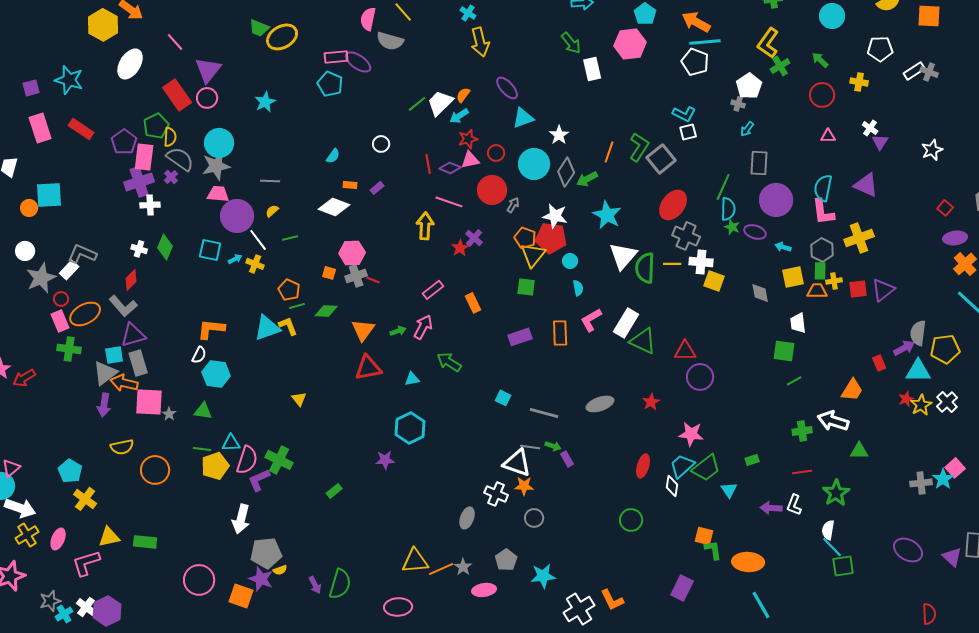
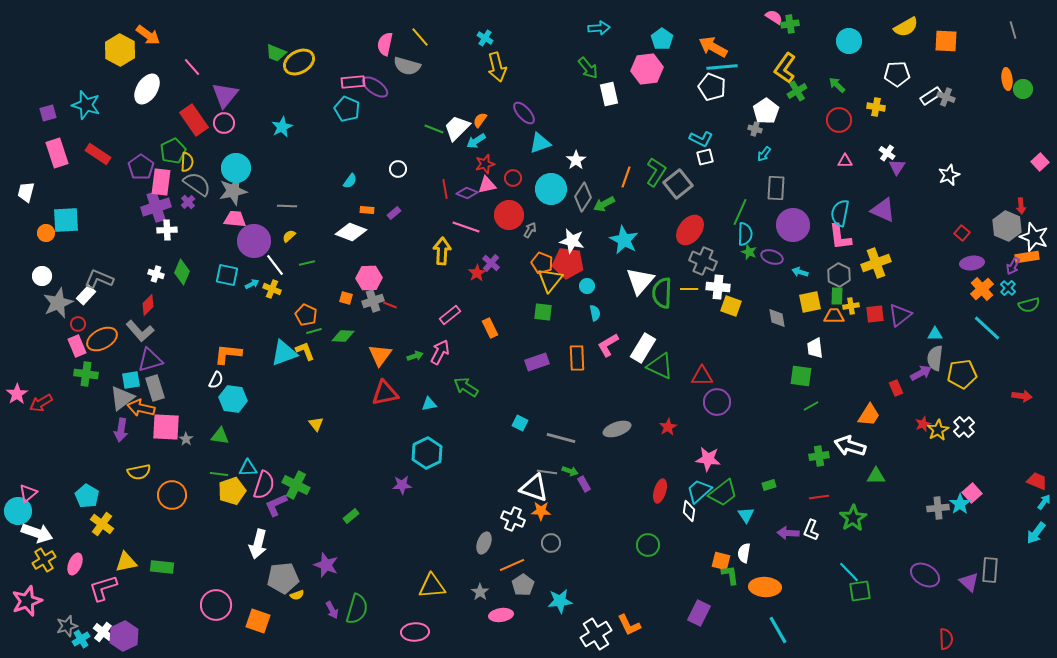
green line: (417, 104) -> (434, 129), turned 60
cyan triangle: (918, 371) -> (935, 334), moved, size x0.6
white semicircle: (828, 530) -> (744, 553), moved
orange line: (441, 569) -> (512, 565), moved
purple star: (261, 579) -> (326, 565), moved

